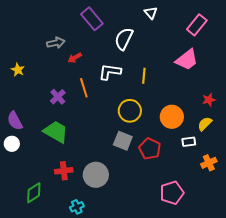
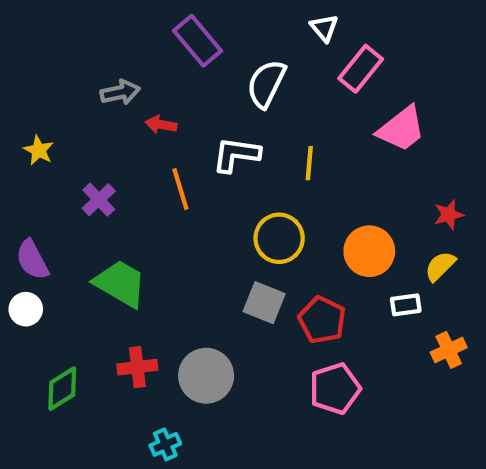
pink rectangle: (197, 25) -> (361, 69), moved
red arrow: (75, 58) -> (161, 125), turned 40
purple cross: (58, 97) -> (99, 200), moved
green diamond: (34, 193) -> (62, 389), moved
pink pentagon: (172, 193) -> (335, 389), moved

